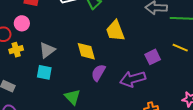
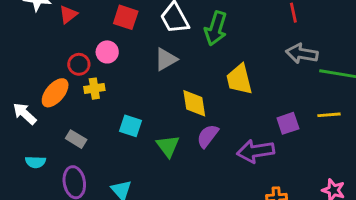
yellow line: (180, 48) -> (329, 115), turned -35
gray triangle: (47, 50) -> (166, 59), moved
green triangle: (72, 97) -> (168, 146), moved

